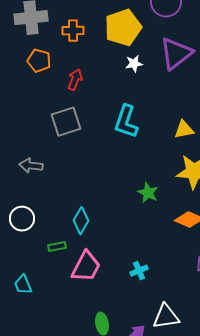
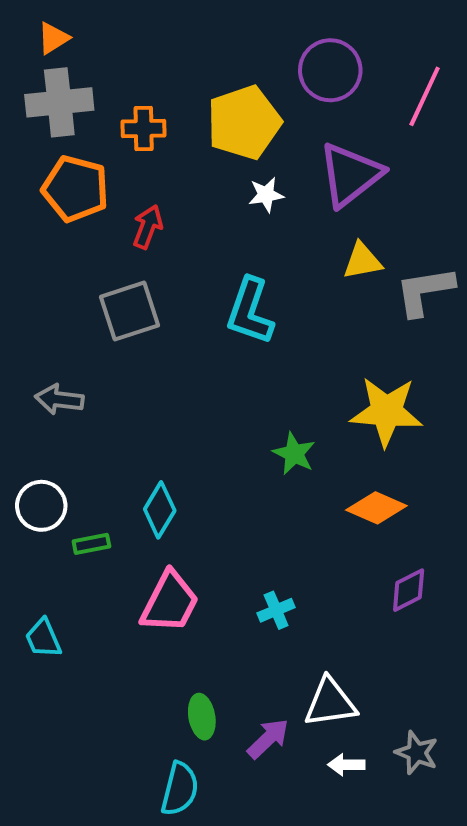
orange pentagon: (39, 61) -> (75, 189), size x1.4
yellow triangle: (184, 130) -> (362, 261), moved
green rectangle: (57, 247) -> (91, 544), moved

